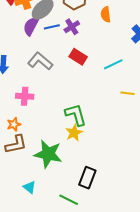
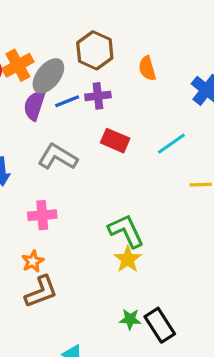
purple cross: (72, 27) -> (98, 96), turned 35
green star: (48, 154) -> (130, 319), moved, size x0.5
black rectangle: (87, 178) -> (160, 325), turned -45

